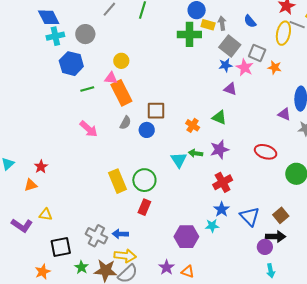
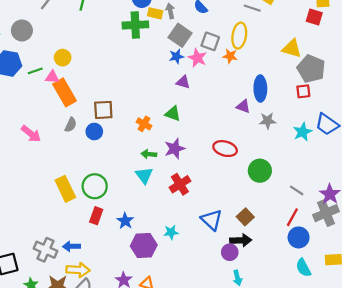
yellow ellipse: (283, 33) -> (239, 36), moved
green line: (87, 89) -> (35, 71), moved
cyan triangle: (179, 160) -> (144, 175), moved
blue star: (222, 209) -> (125, 221), moved

